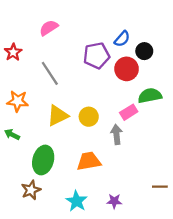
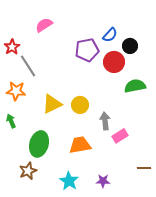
gray line: (50, 73) -> (28, 66), moved
pink rectangle: (129, 112) -> (120, 136), moved
green arrow: (12, 134) -> (11, 121), turned 40

